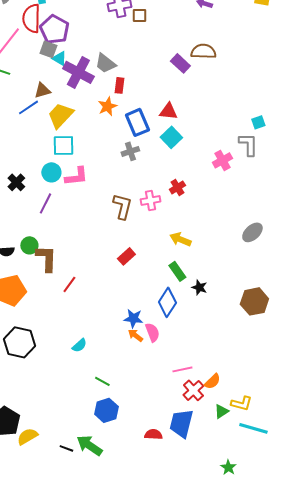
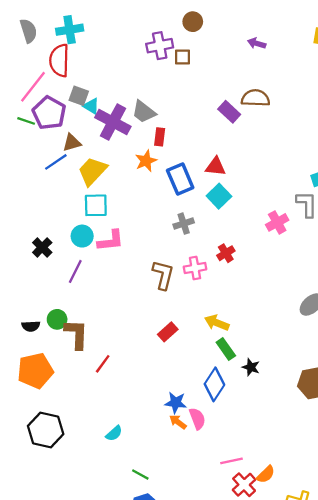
purple pentagon: (54, 29) -> (49, 113), moved
gray cross: (130, 151) -> (184, 224), moved
yellow arrow: (180, 239) -> (217, 323), moved

